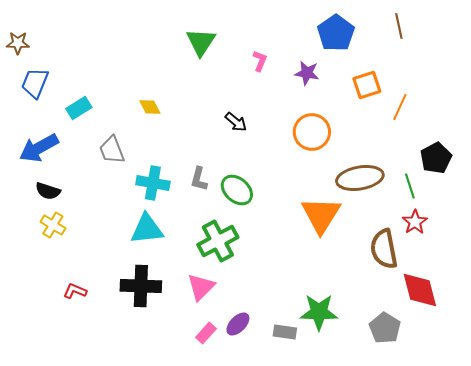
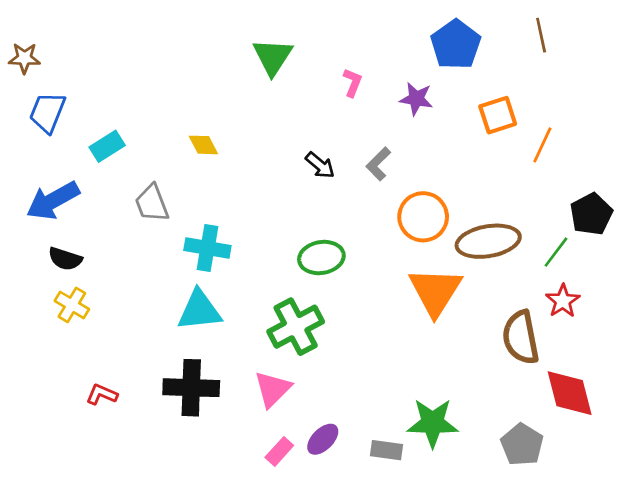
orange circle: (312, 132) -> (423, 217), moved
gray L-shape: (199, 179) -> (378, 164), moved, turned 30
green line: (410, 186) -> (556, 252), turned 55
green ellipse: (237, 190) -> (321, 257), turned -52

